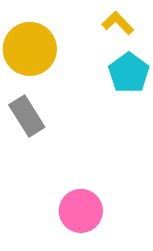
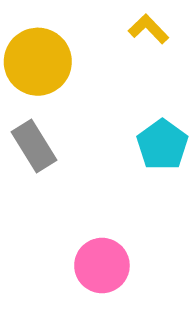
cyan pentagon: (129, 73) -> (162, 145), moved

